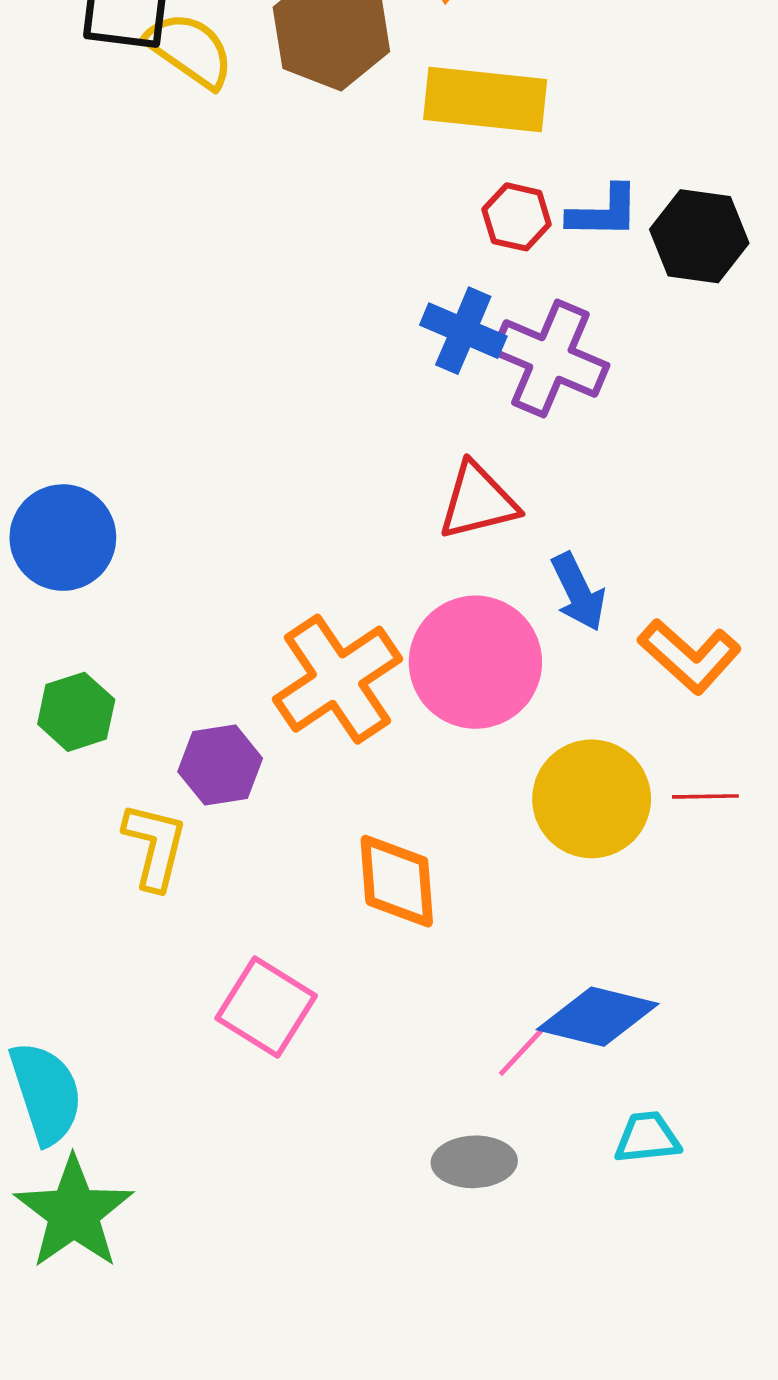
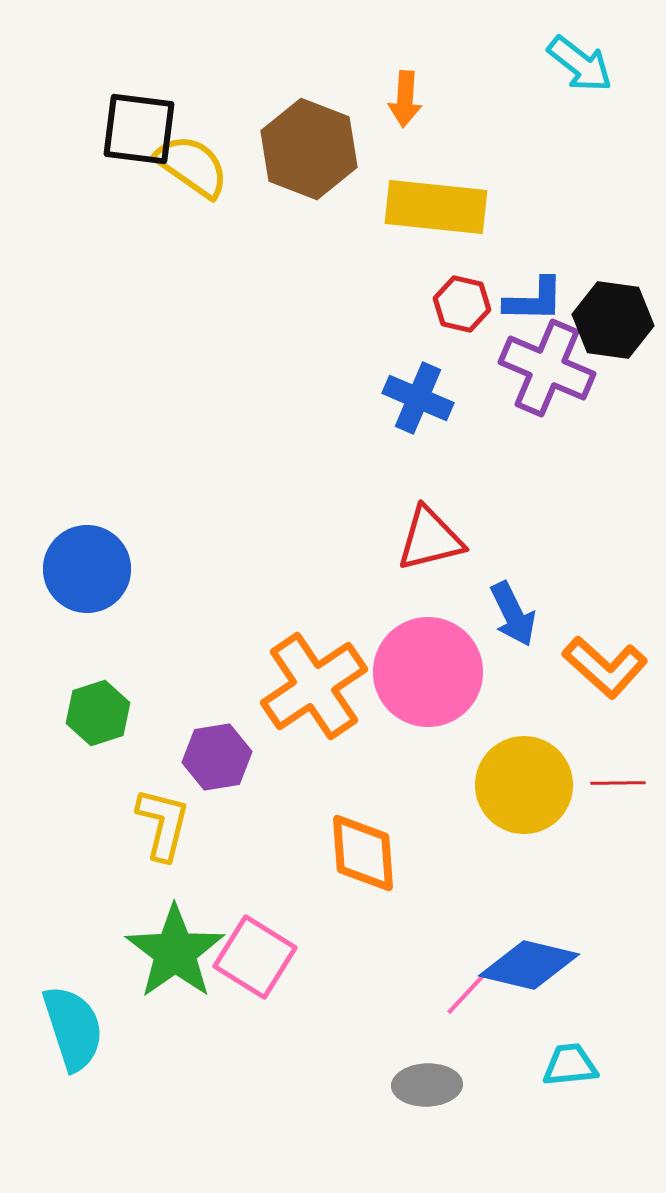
purple cross: (550, 358) -> (547, 368), moved
green star: (74, 1213) -> (175, 952), moved

